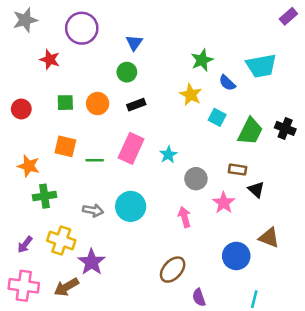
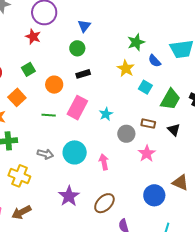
red star: (50, 60) -> (33, 37), moved
green square: (65, 103) -> (28, 69), turned -32
orange circle: (98, 104) -> (54, 85), moved
orange square: (65, 146) -> (17, 97), moved, turned 30
brown rectangle: (237, 170) -> (148, 124), moved
black triangle: (256, 189) -> (174, 130), moved
pink arrow: (184, 217) -> (104, 162), moved
purple star: (92, 262) -> (69, 196), moved

